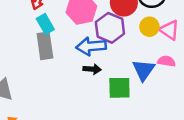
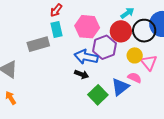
gray rectangle: (45, 46) -> (38, 44), moved, turned 65
pink semicircle: (166, 61) -> (135, 78), moved
green square: (119, 88) -> (98, 95), turned 30

